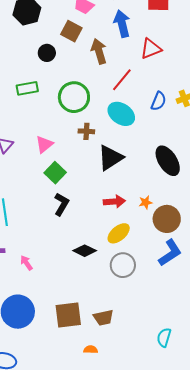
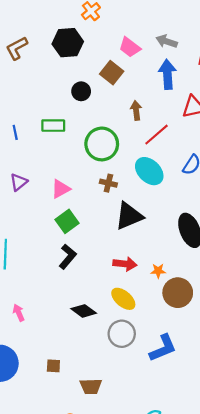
brown arrow: (99, 51) -> (136, 110), moved, size x0.7
yellow ellipse: (119, 233) -> (123, 299), turned 70
blue L-shape: (170, 253) -> (163, 348), moved
brown square: (68, 315) -> (53, 366), moved, size x0.5

